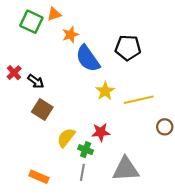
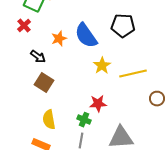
orange star: (70, 35) -> (59, 39), moved
red cross: (14, 73) -> (24, 26), moved
yellow semicircle: (66, 138) -> (49, 120), moved, turned -48

